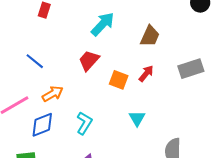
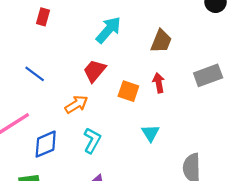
red arrow: (146, 74) -> (159, 83), turned -48
orange arrow: (53, 94) -> (76, 104), moved

